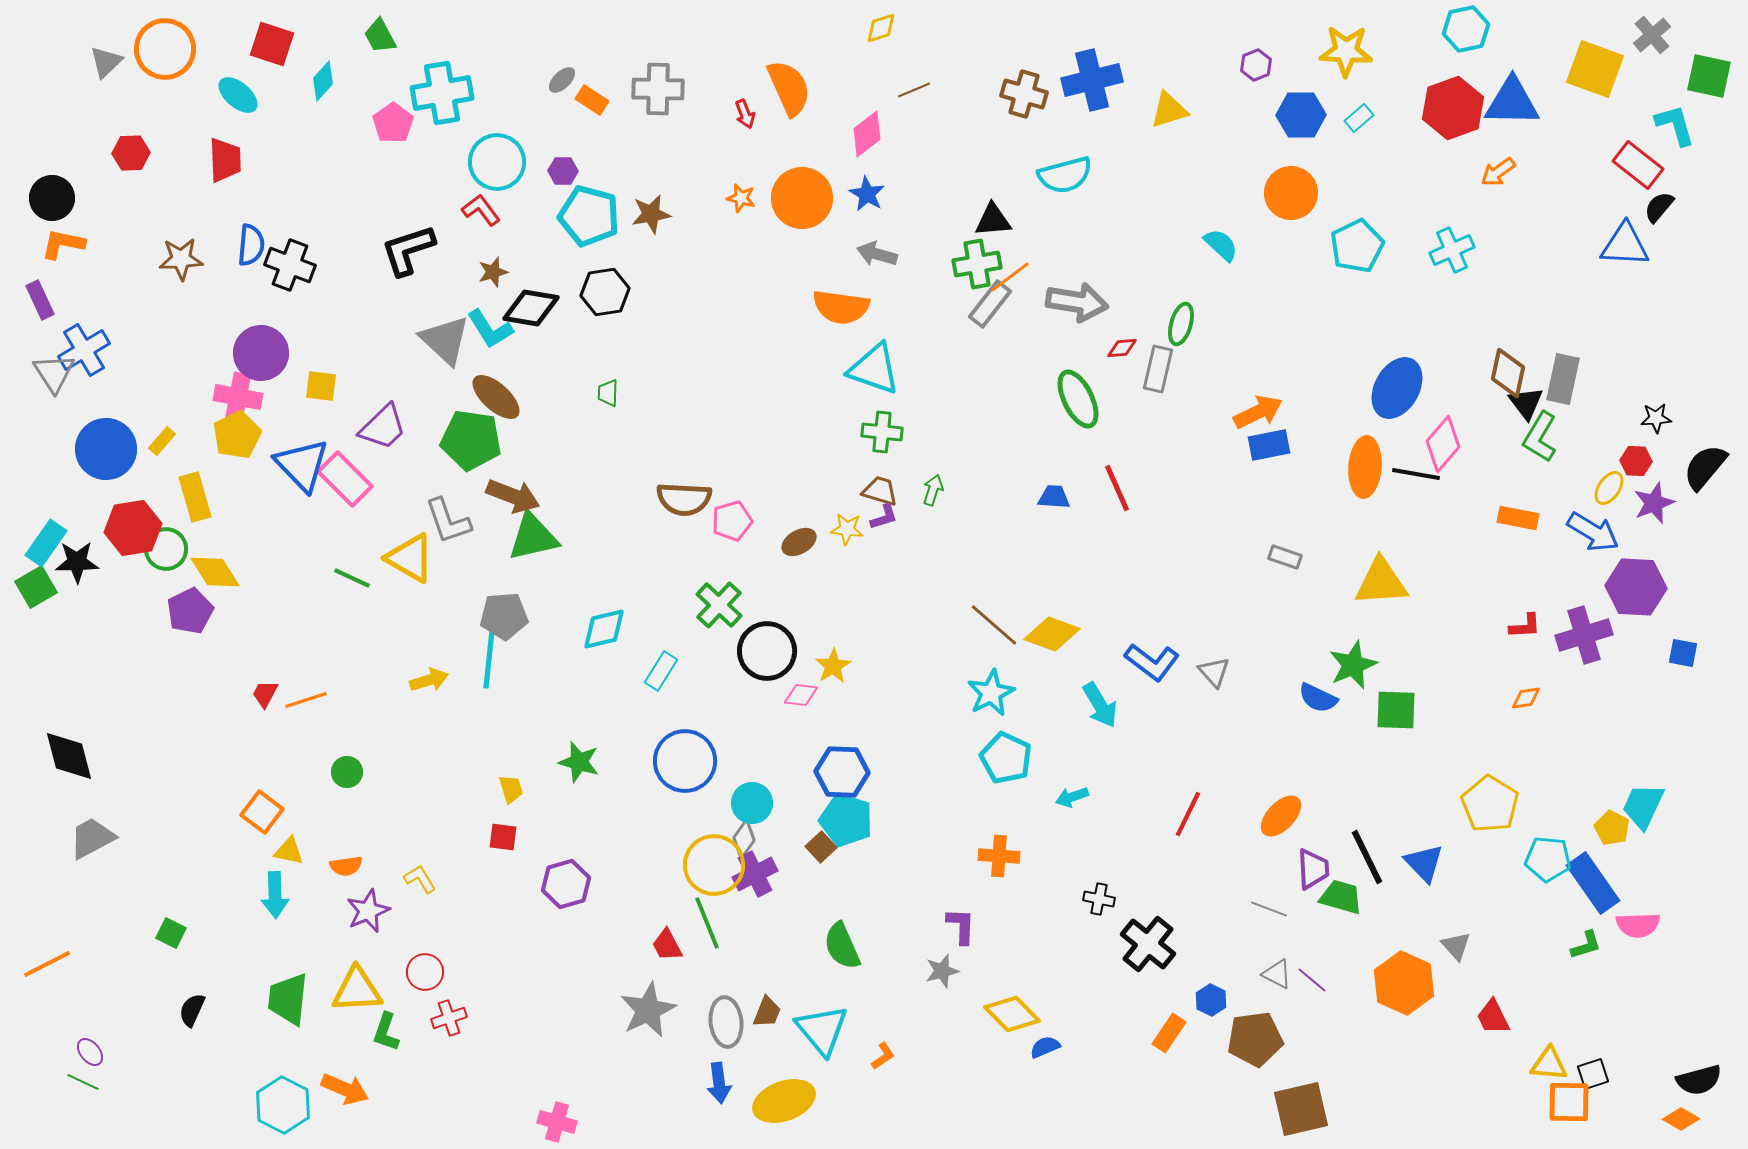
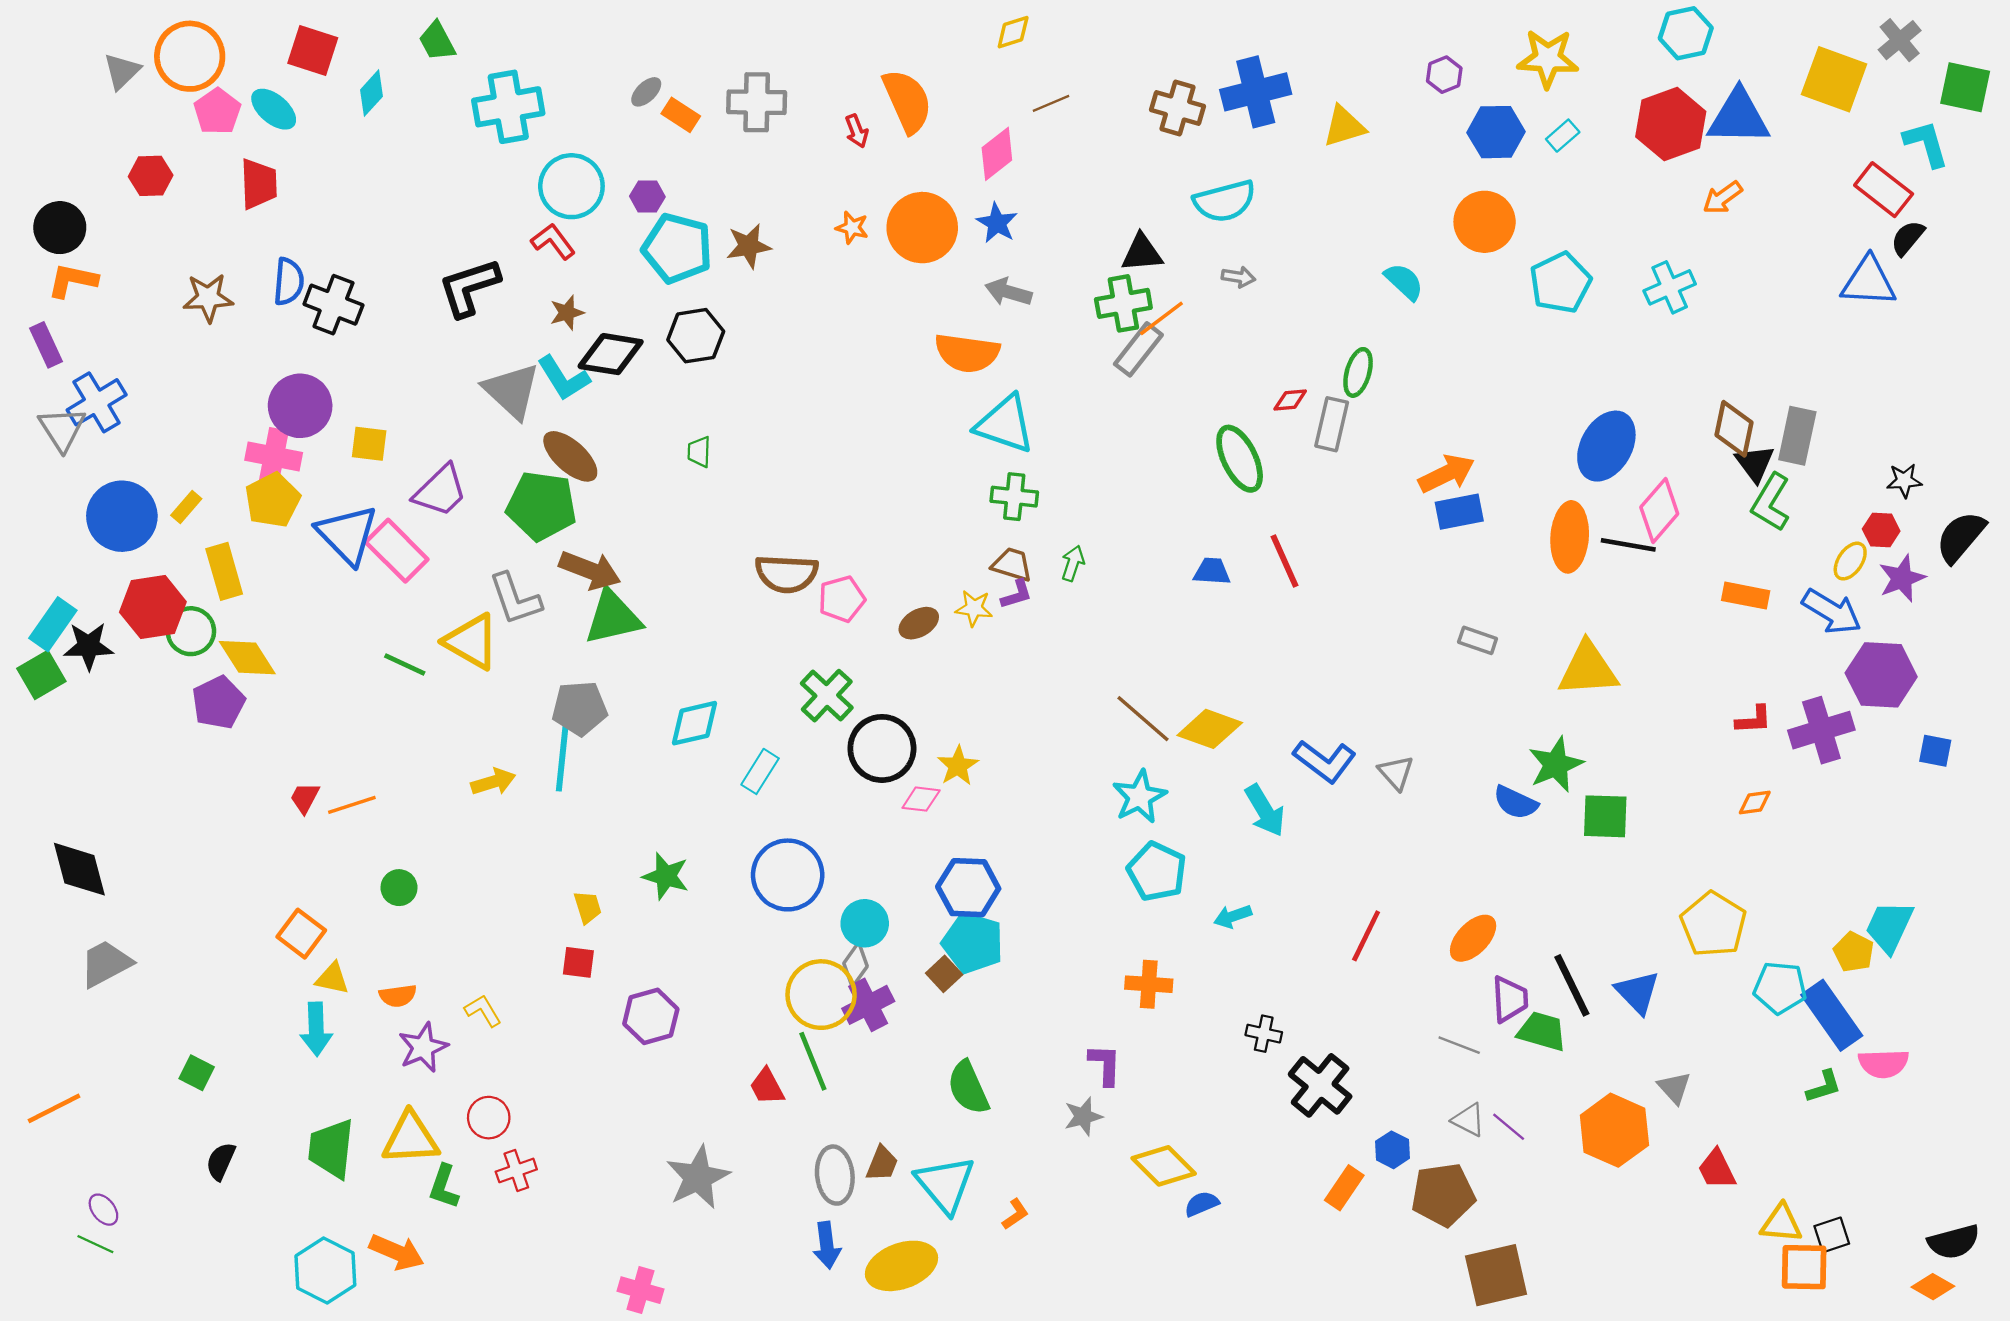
pink pentagon: (393, 123) -> (217, 111), moved
gray arrow: (1077, 302) -> (1238, 277), moved, size x0.5
gray star: (648, 1010) -> (698, 1177), moved

